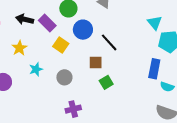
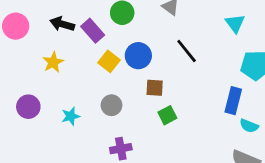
cyan triangle: (155, 23) -> (235, 23), moved
blue circle: (83, 30) -> (138, 56), moved
black line: (109, 42) -> (187, 51), moved
cyan star: (36, 69) -> (71, 116), moved

